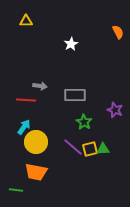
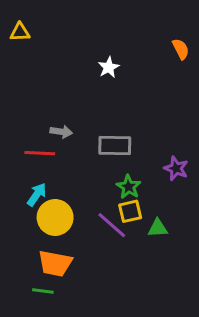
yellow triangle: (26, 21) -> (20, 32), moved
yellow square: (90, 149) -> (130, 211), moved
green line: (16, 190) -> (43, 291), moved

